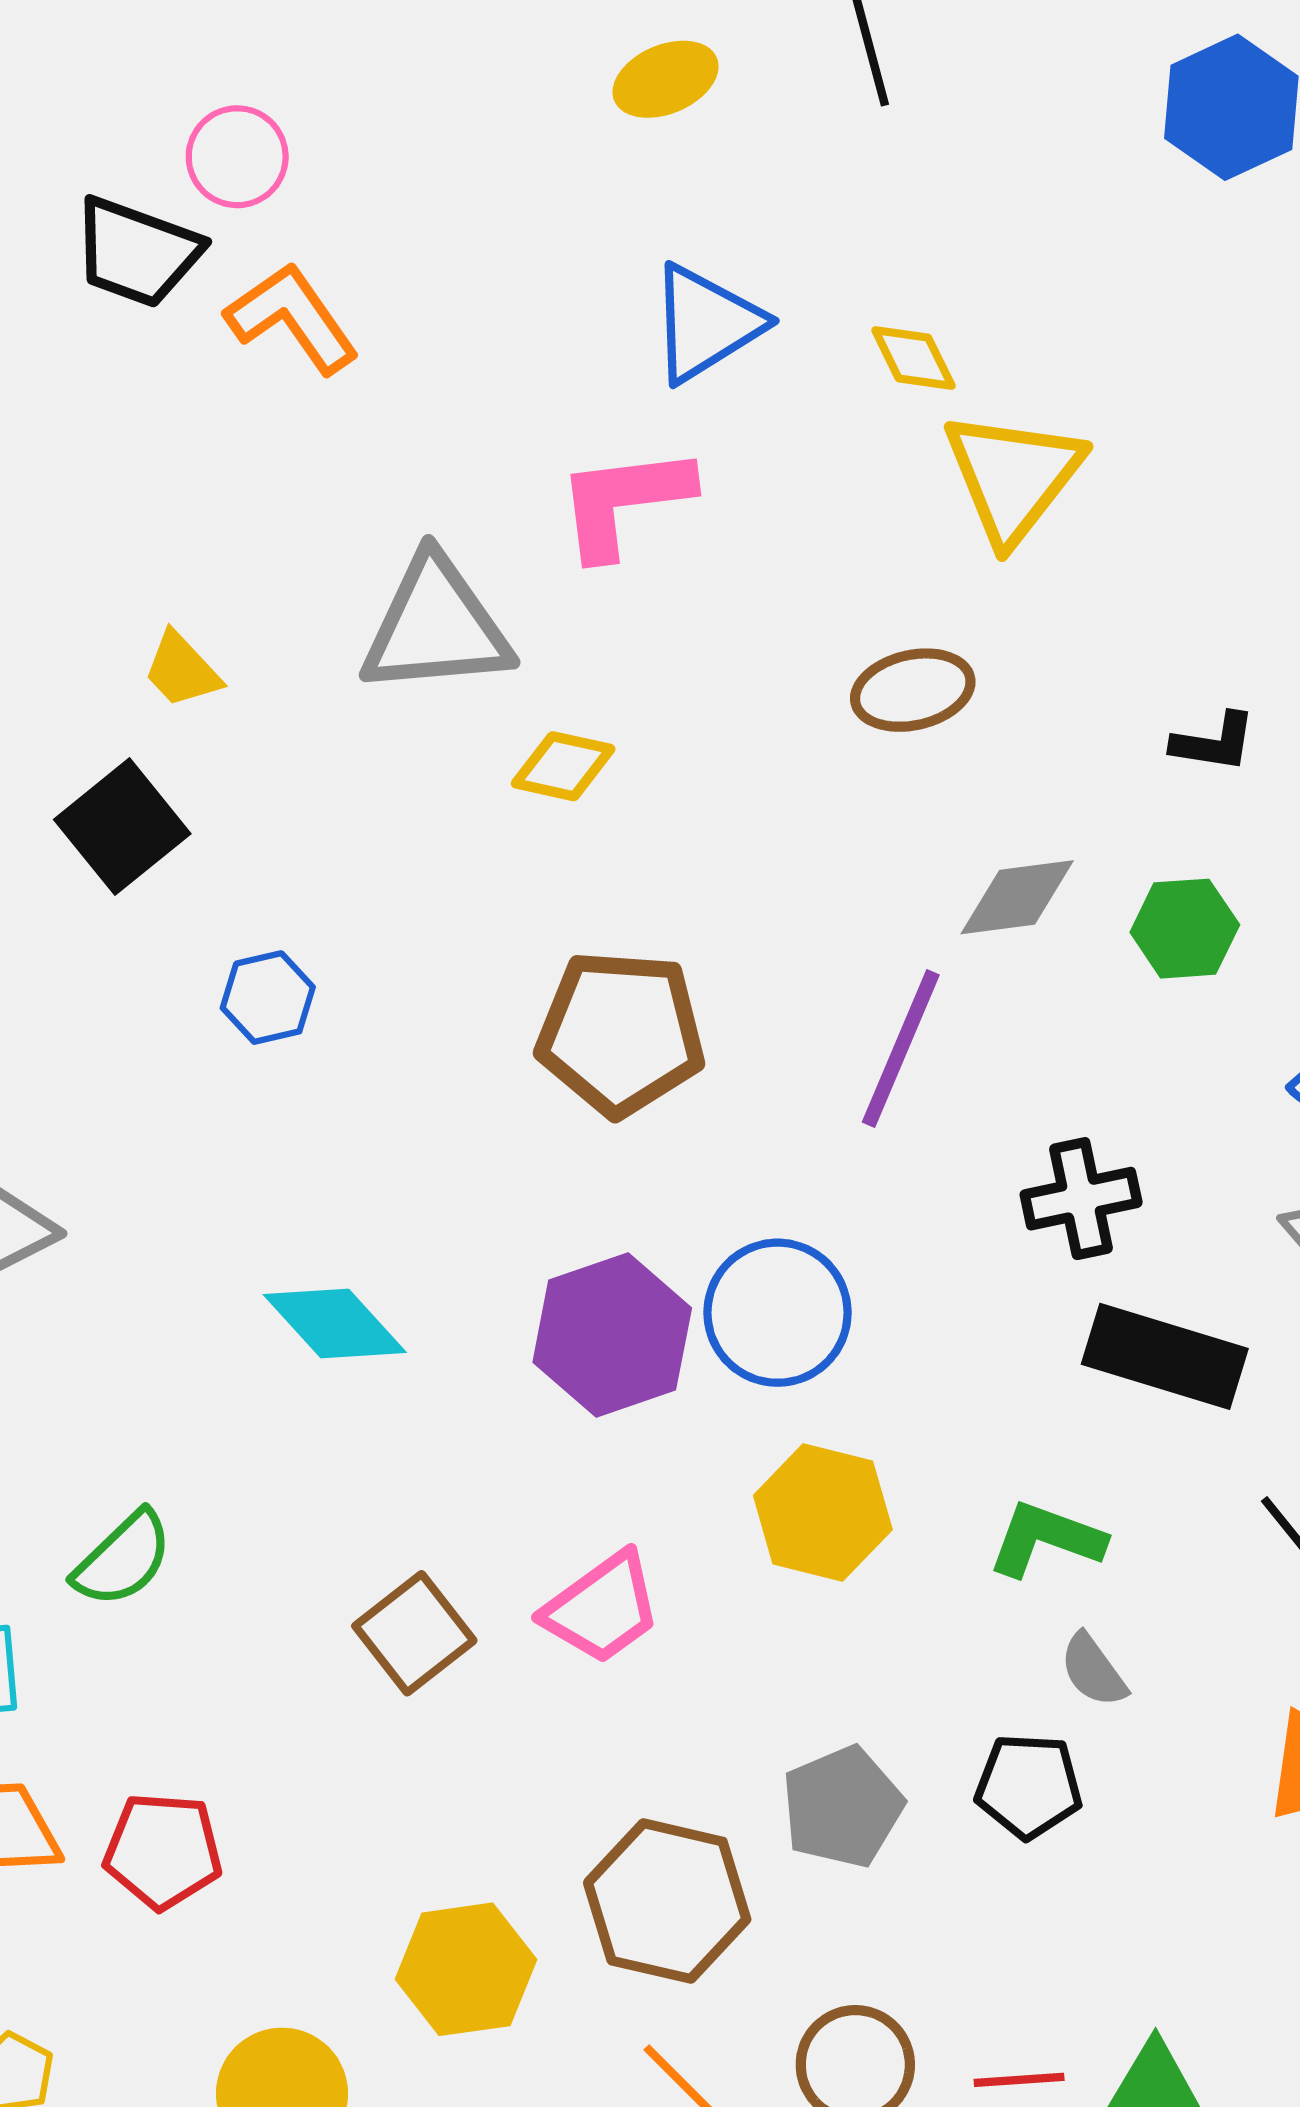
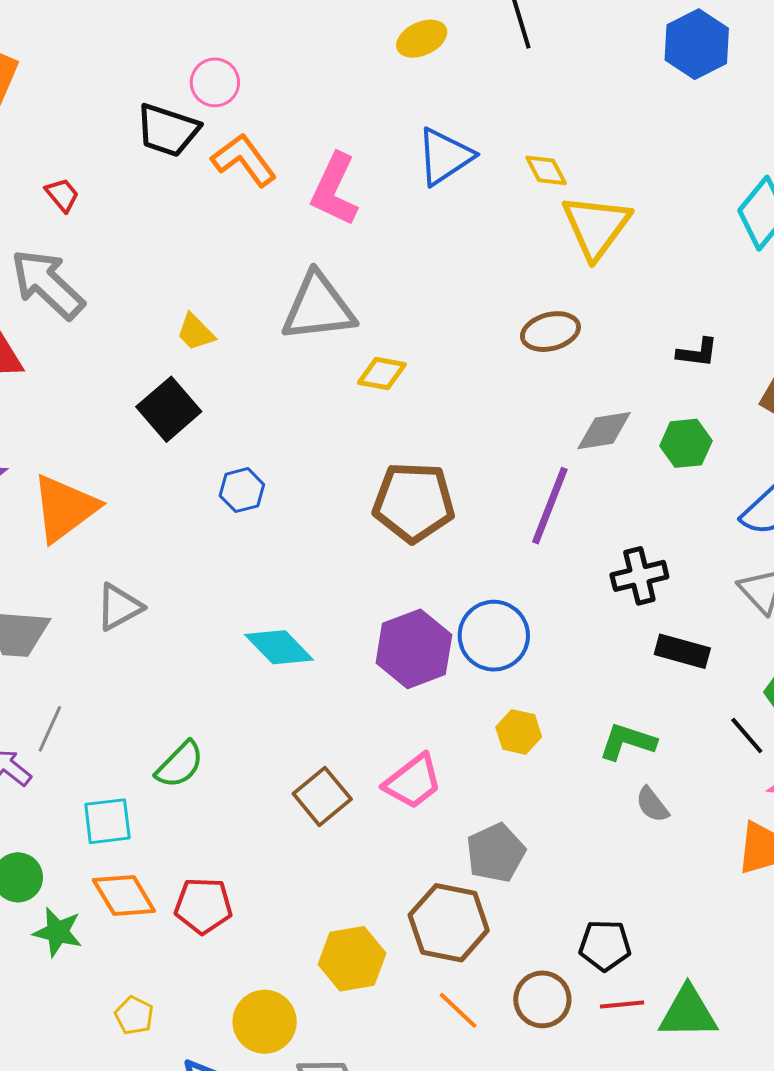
pink L-shape: (624, 501) -> (335, 190), moved, turned -56
black rectangle: (1165, 1356) -> (682, 651), size x0.7
yellow hexagon: (823, 1513) -> (519, 732), size x0.7
black pentagon: (1029, 1786) -> (605, 945), moved
gray pentagon: (842, 1807) -> (496, 853), moved

